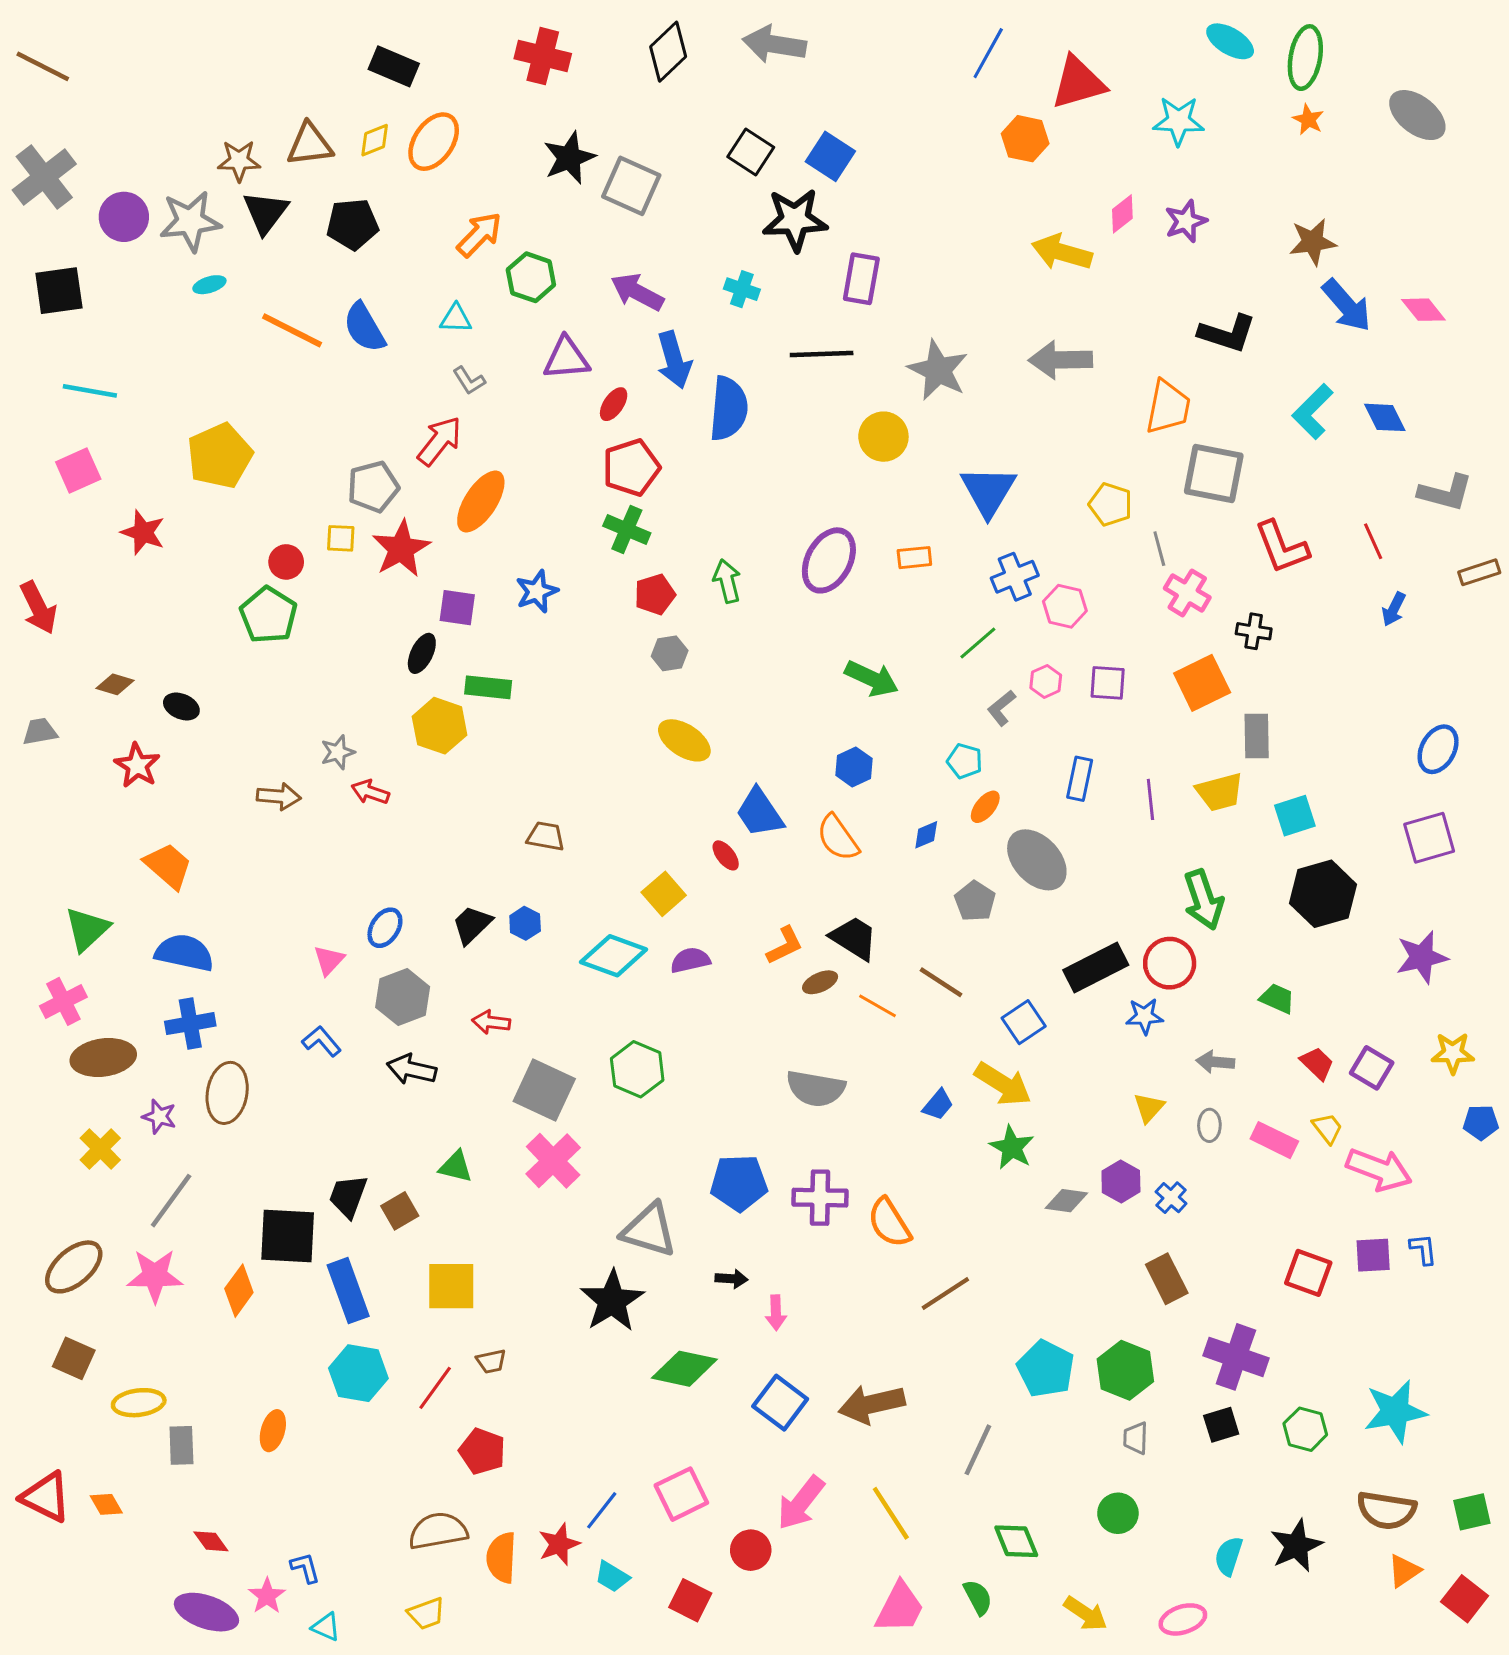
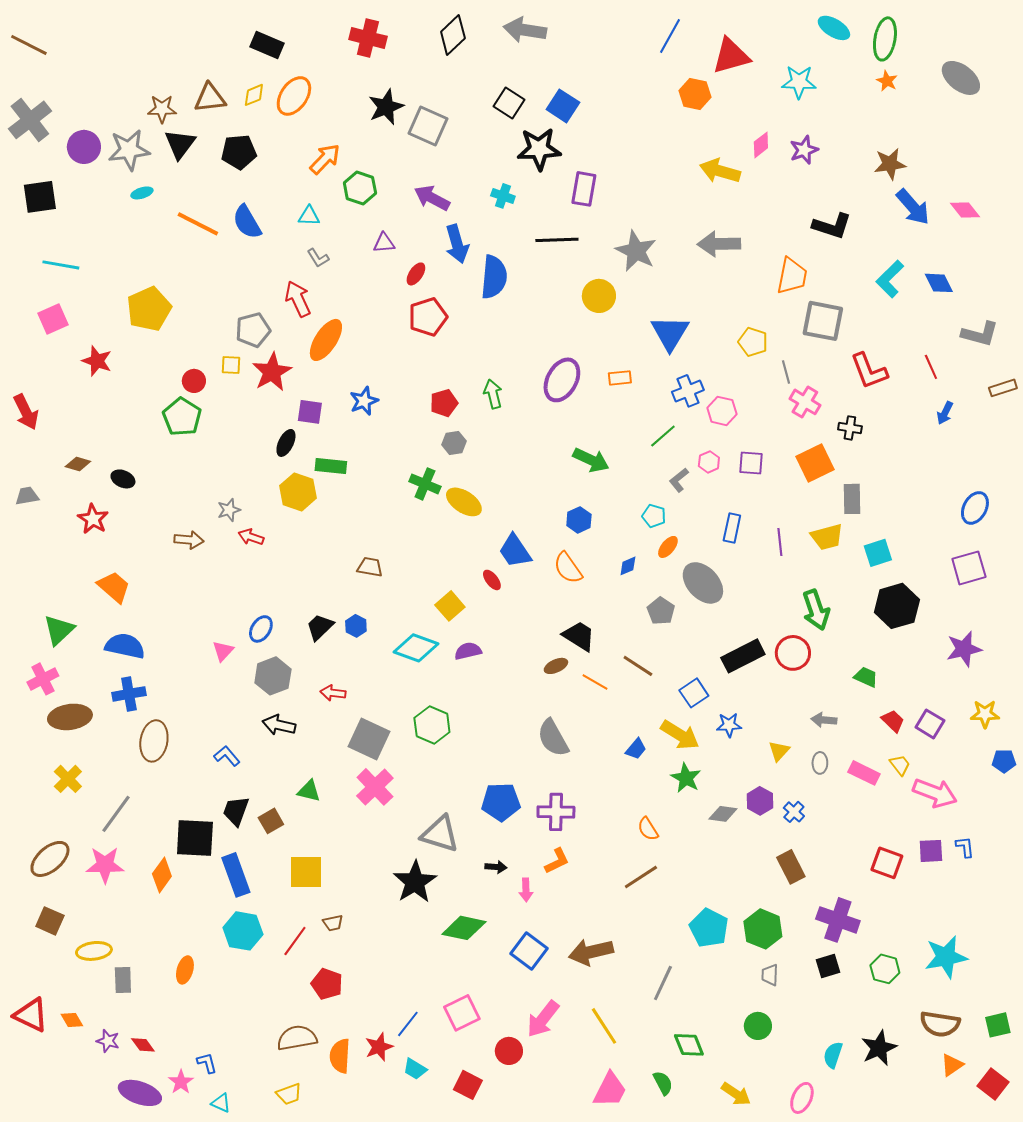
purple triangle: (566, 358) -> (384, 243), size x0.7
red arrow: (440, 441) -> (298, 299), turned -63
green cross: (627, 529) -> (425, 484), moved
orange L-shape: (785, 945) -> (557, 861), moved
blue star: (1145, 1016) -> (729, 725), moved
blue L-shape: (322, 1041) -> (227, 756), moved
gray semicircle: (816, 1088) -> (553, 738), turned 51
purple star: (159, 1117) -> (108, 1041), moved
orange semicircle: (889, 1223) -> (648, 829), moved, size x0.7
pink ellipse: (1183, 1619) -> (802, 1098), turned -48

